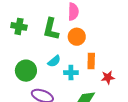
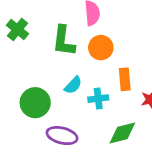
green cross: (19, 26) -> (17, 29), moved, turned 35

